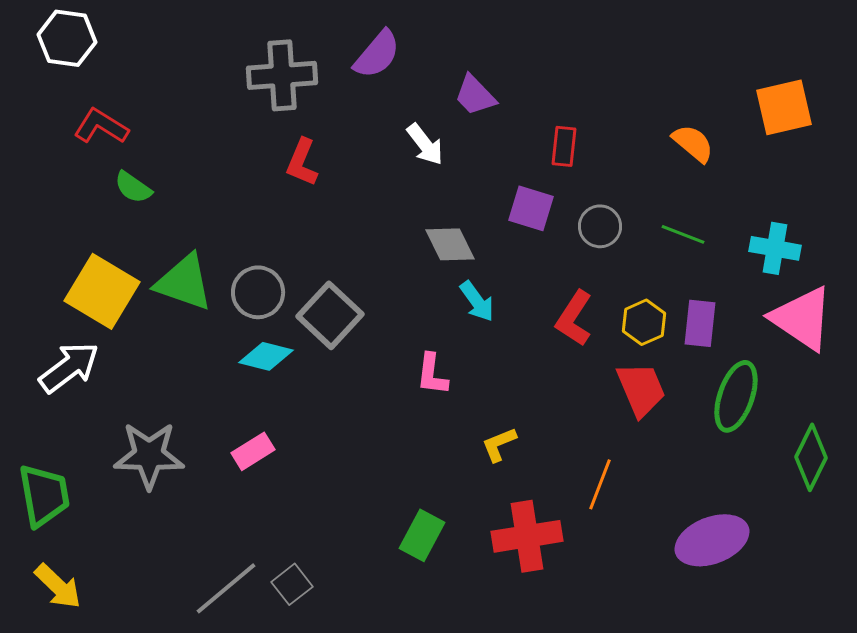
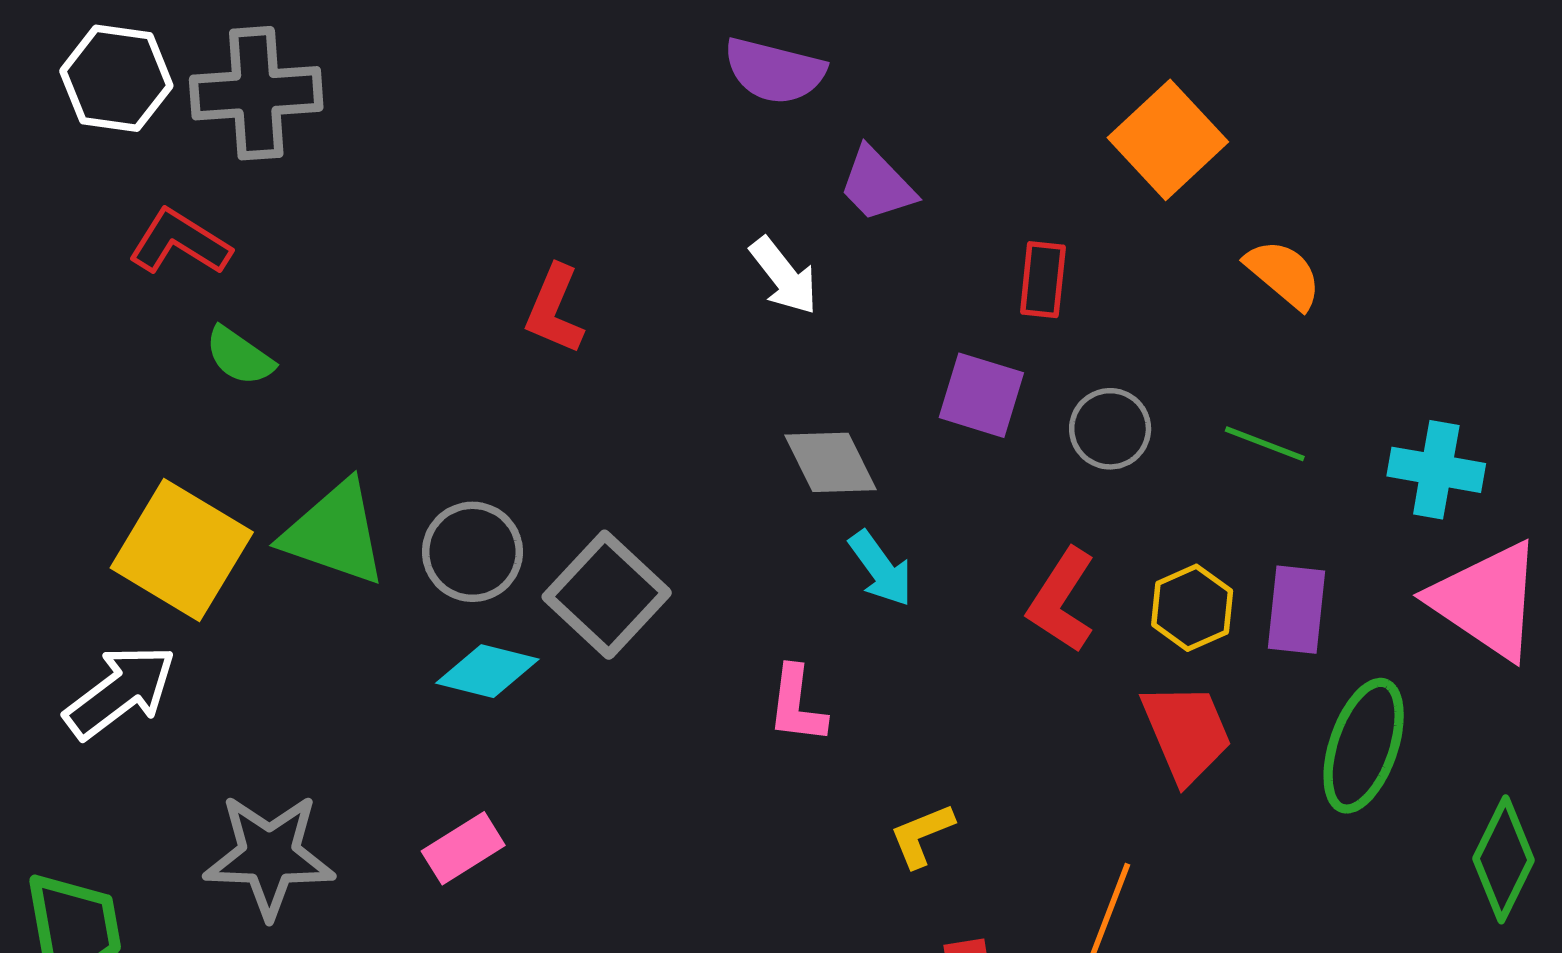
purple semicircle: (377, 54) -> (774, 71), moved, turned 64
gray cross: (282, 75) -> (256, 93), moved
orange square: (784, 107) -> (1168, 140), moved, turned -30

